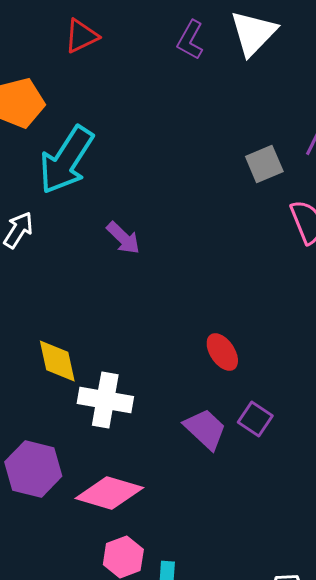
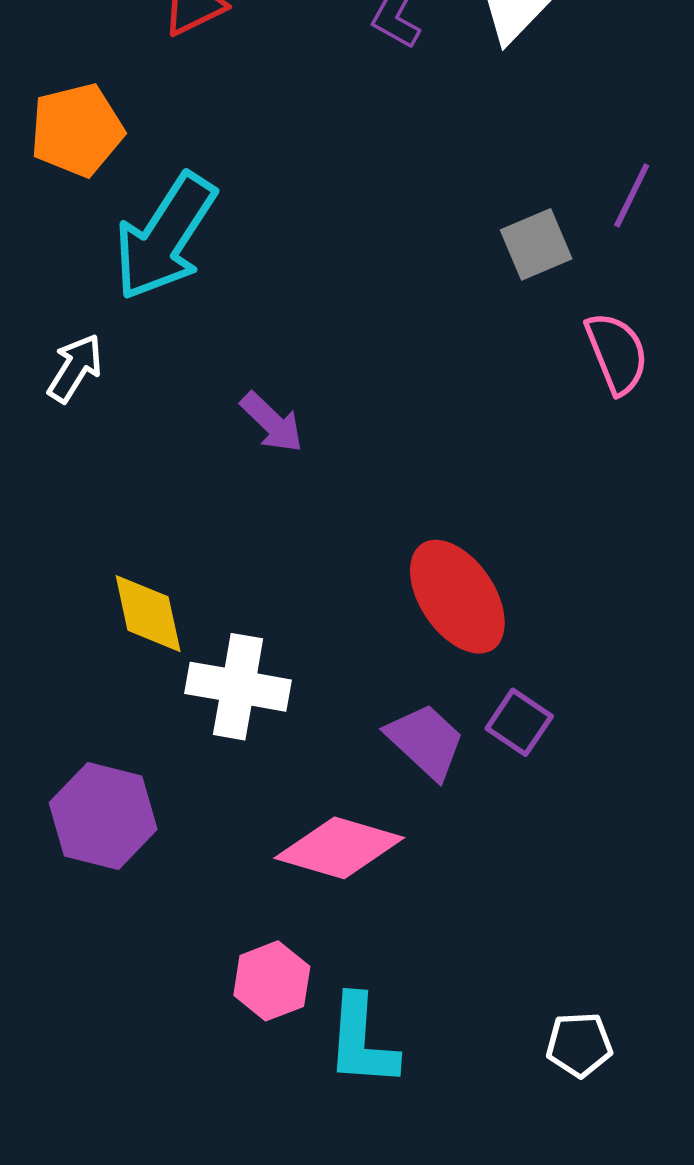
purple arrow: (123, 238) -> (272, 422), moved
red ellipse: (222, 352) -> (457, 597), size x1.6
pink diamond: (109, 493) -> (339, 848), moved

